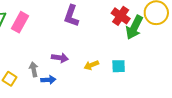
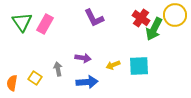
purple L-shape: (71, 16) -> (94, 18), turned -45
cyan square: (119, 66) -> (139, 66), size x1.5
blue arrow: (48, 80) -> (87, 82), moved, size x1.5

